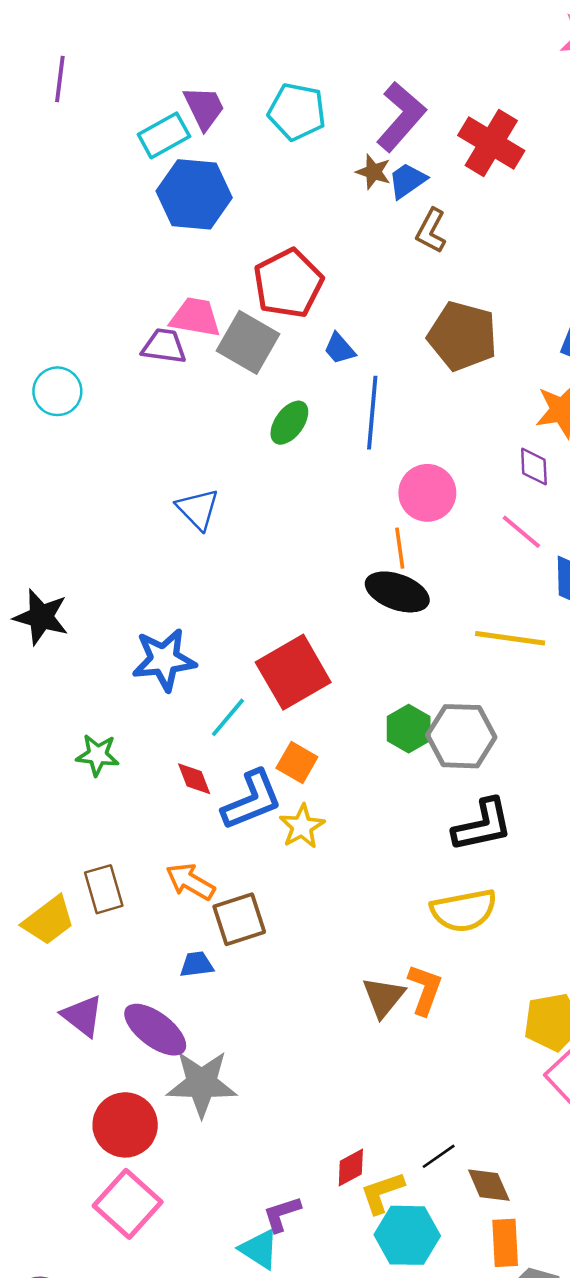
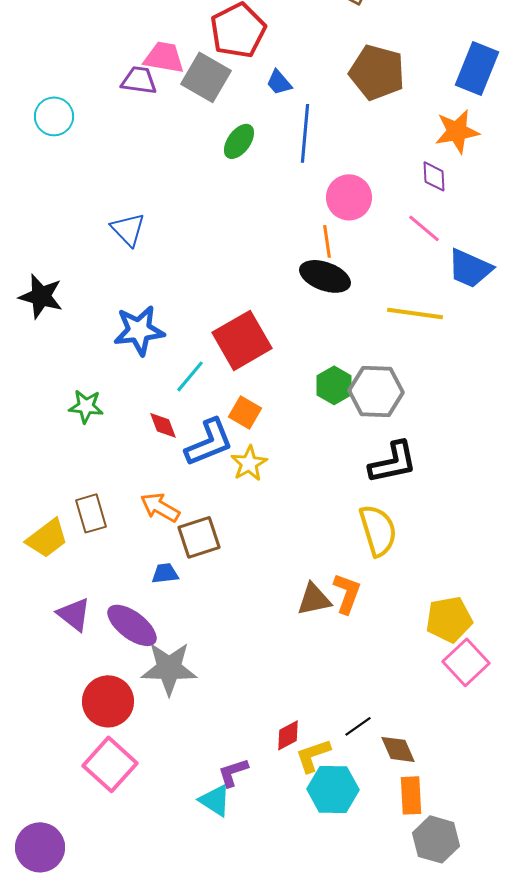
blue triangle: (198, 509) -> (128, 229), moved
yellow semicircle: (464, 910) -> (378, 530), turned -96
brown triangle: (383, 997) -> (314, 599), turned 39

